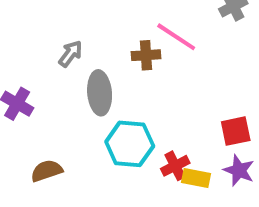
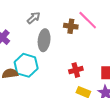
cyan hexagon: (130, 144) -> (26, 65), moved
red cross: (175, 166) -> (76, 70), moved

